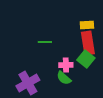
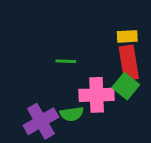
pink cross: (66, 65) -> (97, 95), size x1.6
green semicircle: (64, 78) -> (72, 114), moved, turned -49

